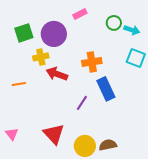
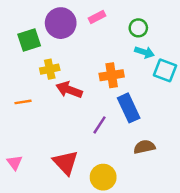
cyan arrow: (132, 30) -> (144, 52), moved
purple circle: (54, 34) -> (61, 23), moved
brown semicircle: (108, 145) -> (144, 147), moved

